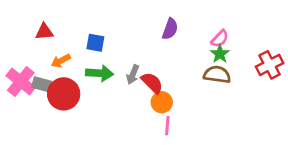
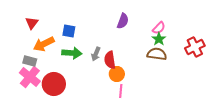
red triangle: (44, 32) -> (32, 23), turned -48
orange arrow: (61, 61) -> (44, 44), size x1.5
pink cross: (21, 81) -> (30, 77), moved
red semicircle: (152, 83) -> (110, 60), turned -144
red circle: (64, 94) -> (54, 84), moved

